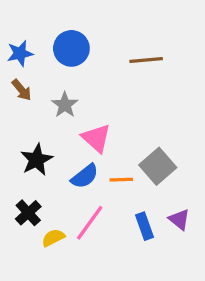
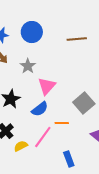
pink triangle: (96, 138) -> (47, 86), turned 30
orange line: (121, 180) -> (62, 123), moved
blue rectangle: (144, 226) -> (69, 159), moved

